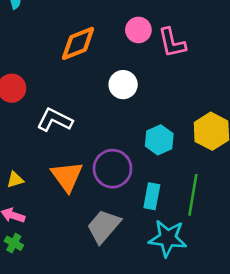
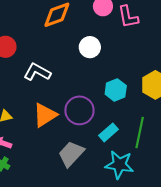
orange triangle: (67, 176) -> (45, 115), turned 32
cyan rectangle: (152, 196) -> (108, 132), turned 36

